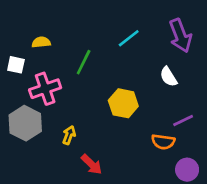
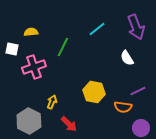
yellow hexagon: (123, 103) -> (94, 92), moved
gray hexagon: (25, 123) -> (29, 121), moved

